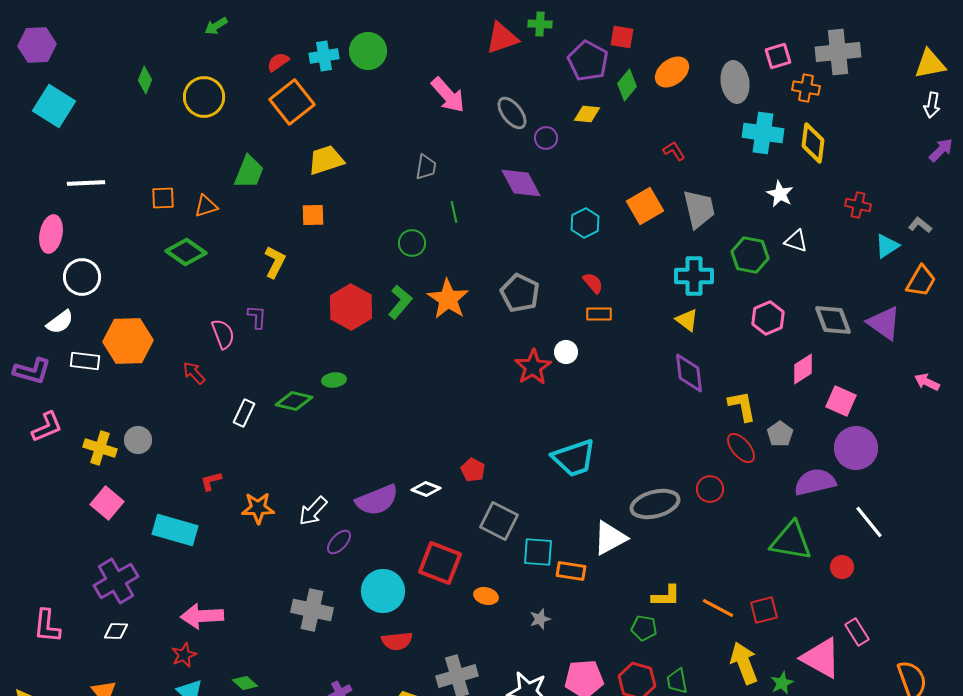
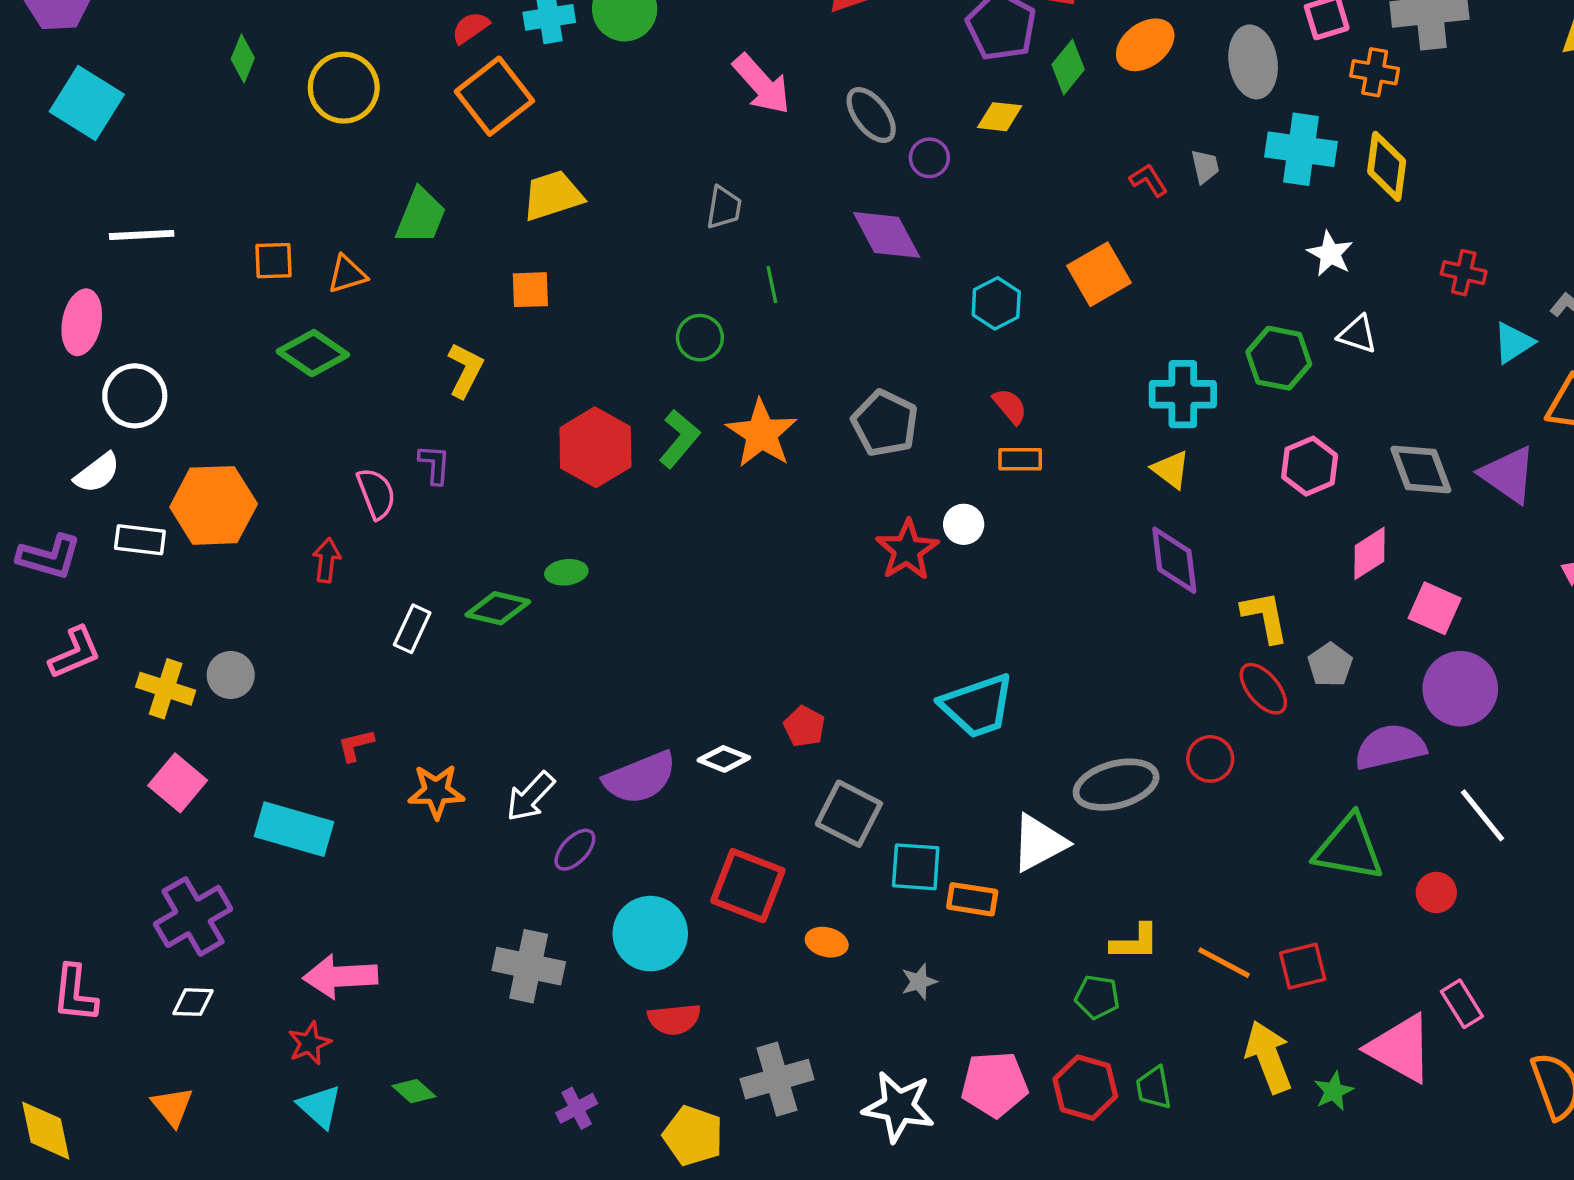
gray trapezoid: (699, 209) -> (1205, 166), moved, size x0.5
red arrow: (194, 373) -> (327, 560), turned 50

